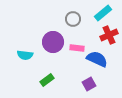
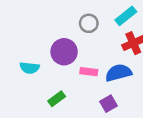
pink rectangle: (77, 48) -> (89, 72), moved
blue semicircle: (97, 59) -> (118, 73), turned -40

